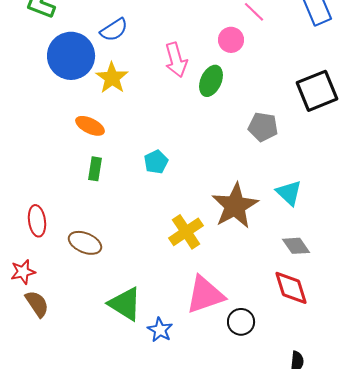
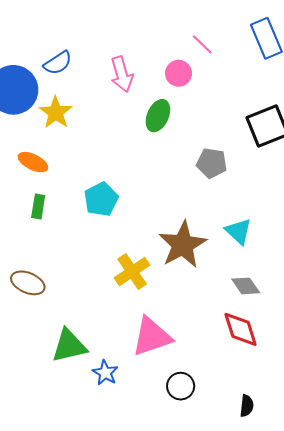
pink arrow: (176, 60) -> (122, 74), moved
cyan pentagon: (156, 162) -> (101, 199), size x1.4
green triangle: (125, 304) -> (69, 346), turned -45
black circle: (241, 322) -> (181, 386), moved

